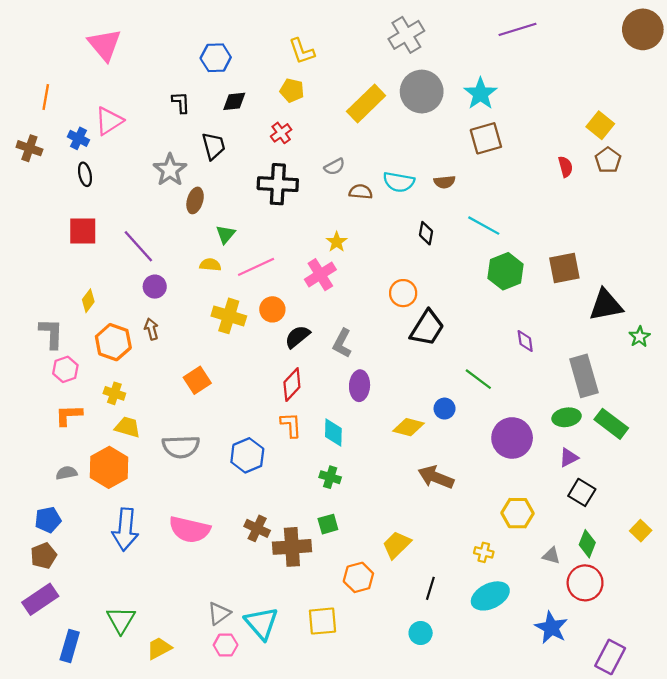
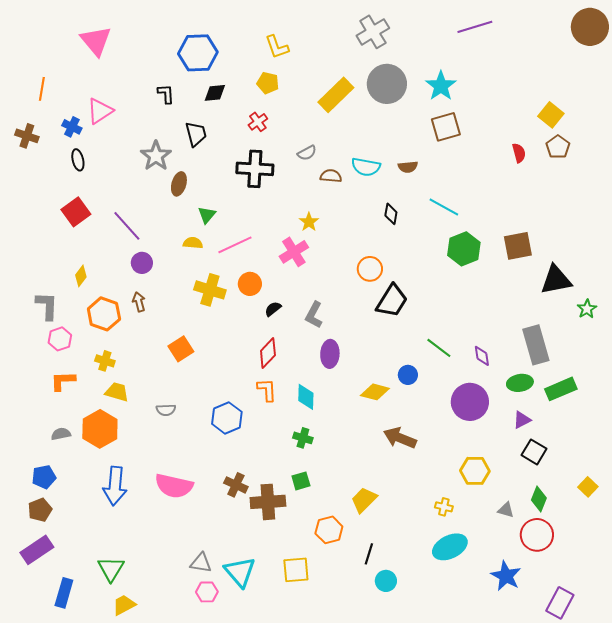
blue hexagon: (216, 58) -> (198, 53), size x1.4
red square: (83, 231) -> (76, 212), turned -36
black semicircle: (297, 337) -> (273, 309), size x0.7
purple diamond: (525, 341) -> (482, 356), moved
green rectangle: (611, 424) -> (561, 389), turned -60
gray semicircle: (181, 447) -> (166, 410), size x0.6
black line: (430, 588) -> (369, 554), moved
gray triangle: (219, 613) -> (201, 563), turned 45
yellow trapezoid: (159, 648) -> (124, 605), moved

